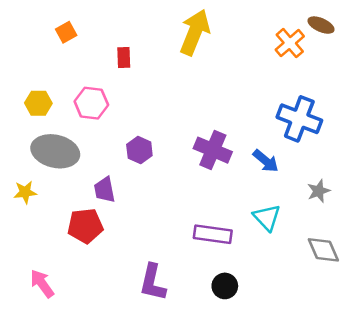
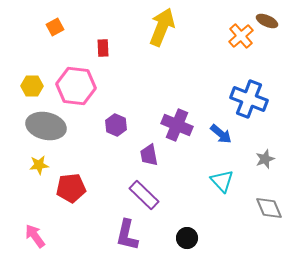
pink hexagon: (91, 103) -> (76, 86), size x1.4
purple trapezoid: (105, 190) -> (149, 155), moved
yellow star: (25, 192) -> (39, 165), moved
purple rectangle: (213, 234) -> (144, 195), moved, turned 36

